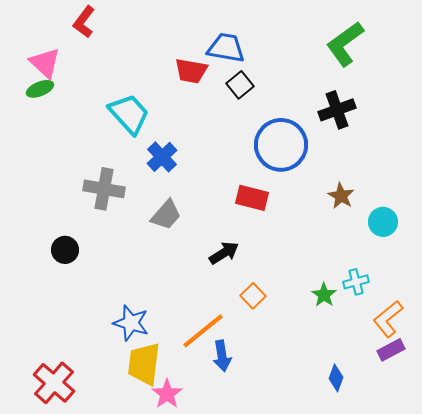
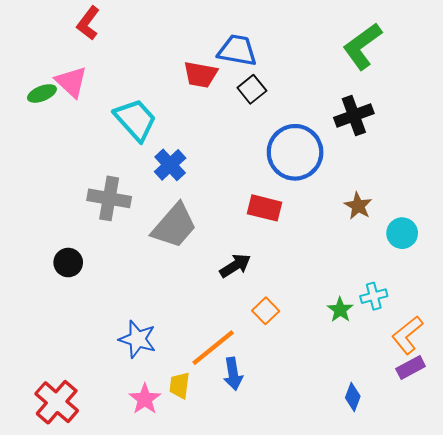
pink triangle: (45, 63) -> (71, 82), moved
gray trapezoid: (166, 215) -> (174, 226), size x1.4
yellow trapezoid: (144, 364) -> (179, 385), moved, size x0.6
pink star: (167, 394) -> (145, 399), moved

